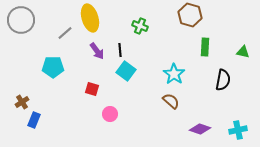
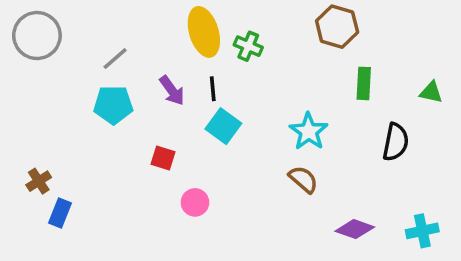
yellow ellipse: (90, 18) -> (204, 32), moved
cyan pentagon: (53, 67) -> (113, 105), moved

